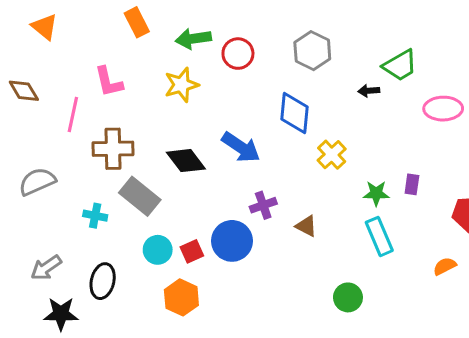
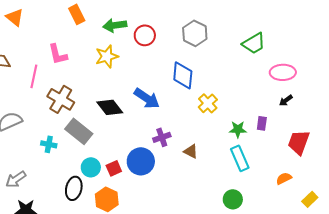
black arrow: (369, 91) -> (286, 100), moved, turned -32
brown cross: (113, 149) -> (61, 99), turned 32
black ellipse: (103, 281) -> (74, 188), moved
green circle: (348, 297) -> (233, 199), moved

